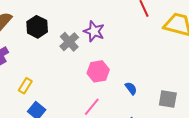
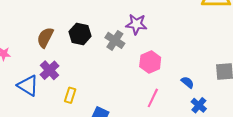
yellow rectangle: (25, 86) -> (70, 95), moved
blue semicircle: (131, 88) -> (187, 82), moved

